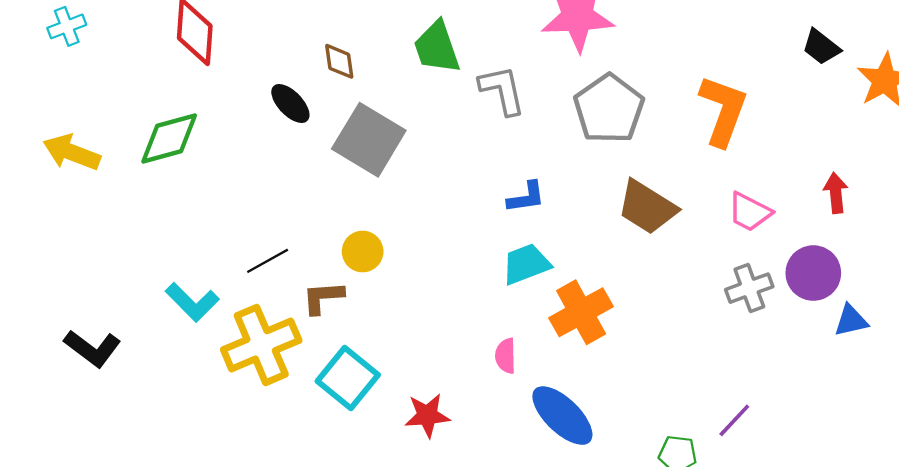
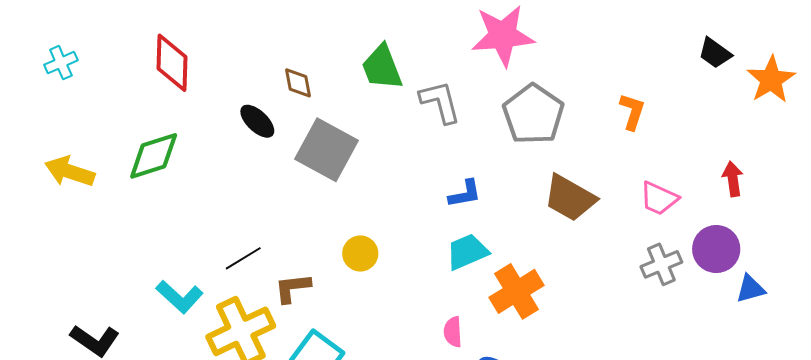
orange L-shape: (723, 111) -> (632, 112), size x0.6
yellow circle: (363, 252) -> (360, 253), moved

